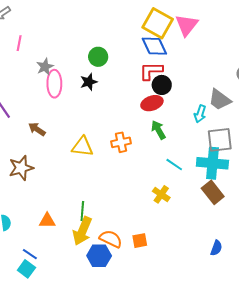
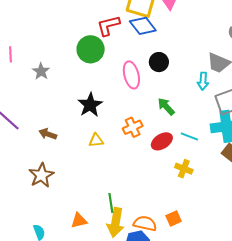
green circle: (98, 57) -> (91, 49), size x1.4
red L-shape: (151, 71) -> (108, 26), moved
black star: (89, 82) -> (90, 105), moved, size x1.4
pink ellipse: (54, 84) -> (131, 75), moved
red ellipse: (152, 103) -> (162, 141), moved
yellow triangle: (82, 147) -> (96, 140), size x0.7

